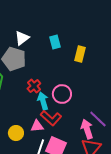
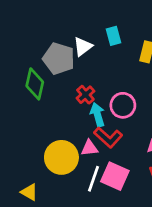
white triangle: (22, 38) -> (83, 47), moved
yellow circle: (16, 133) -> (61, 157), size x1.6

